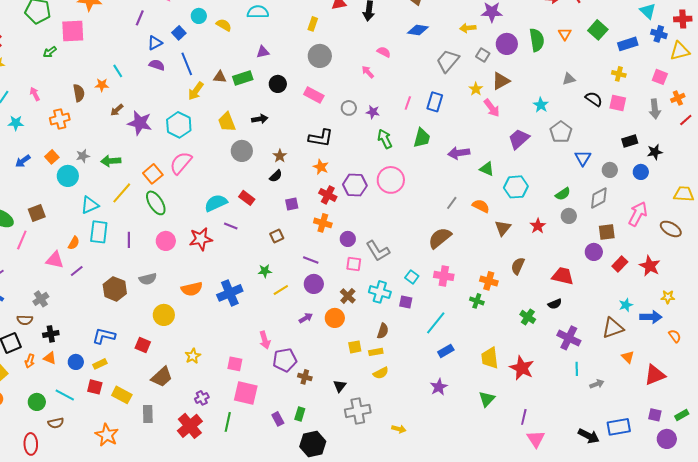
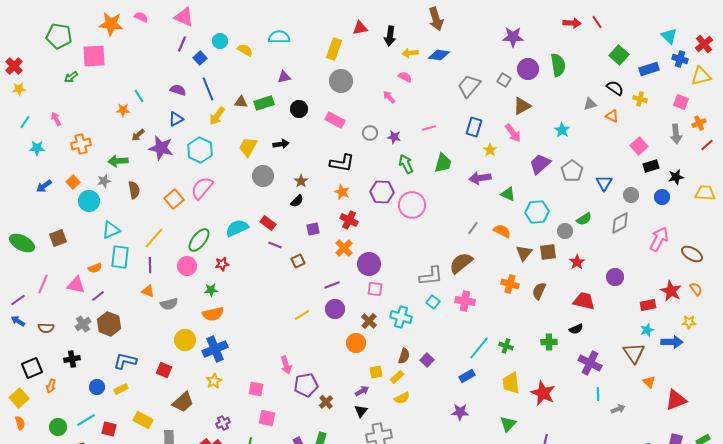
purple line: (140, 18) -> (182, 44), moved
red cross: (683, 19) -> (704, 44), turned -36
yellow rectangle: (313, 24) -> (334, 49), size x1.5
yellow arrow: (468, 28) -> (410, 53), moved
orange triangle: (565, 34) -> (612, 116), moved, turned -32
blue triangle: (155, 43) -> (176, 119), moved
yellow star: (476, 89) -> (490, 150), moved
brown semicircle: (79, 93) -> (134, 190), moved
black semicircle: (594, 99) -> (615, 88), moved
blue rectangle: (435, 102) -> (474, 127), moved
pink line: (408, 103) -> (429, 128), turned 56
pink square: (618, 103) -> (639, 146), moved, turned 36
yellow trapezoid: (227, 122) -> (248, 147), turned 50
gray pentagon: (561, 132) -> (572, 171), moved
green arrow: (111, 161) -> (118, 161), moved
purple hexagon: (355, 185) -> (382, 192), moved
yellow line: (122, 193) -> (154, 238), moved
yellow trapezoid: (684, 194) -> (705, 193), moved
green ellipse: (156, 203) -> (199, 240), moved, turned 70
gray circle: (569, 216) -> (565, 231), moved
orange cross: (323, 223) -> (344, 248), turned 30
purple line: (231, 226) -> (275, 245), moved
red star: (538, 226) -> (577, 262), moved
brown square: (607, 232) -> (548, 252), moved
red star: (201, 239) -> (222, 264), size x0.6
purple circle: (348, 239) -> (369, 264), size x1.5
pink line: (22, 240) -> (43, 284), moved
orange semicircle: (74, 243) -> (95, 268), turned 40
gray L-shape: (378, 251) -> (431, 276), moved, turned -65
purple line: (311, 260) -> (332, 285), turned -42
red rectangle: (620, 264) -> (648, 305), moved, turned 35
green star: (265, 271) -> (211, 290), moved
orange cross: (489, 281) -> (510, 284), moved
brown hexagon: (115, 289) -> (109, 324), moved
blue cross: (230, 293) -> (215, 349), moved
gray cross: (41, 299) -> (83, 324), moved
green cross: (477, 301) -> (506, 346), moved
purple square: (406, 302) -> (427, 360), moved, turned 32
green cross: (528, 317) -> (549, 342), turned -35
purple arrow: (306, 318) -> (362, 391), moved
brown semicircle: (25, 320) -> (46, 328), moved
cyan line: (436, 323) -> (479, 348), moved
brown triangle: (613, 328) -> (634, 353), turned -45
orange semicircle: (675, 336) -> (696, 289), moved
yellow rectangle: (376, 352) -> (397, 377), turned -32
orange triangle: (50, 358) -> (148, 291), moved
brown cross: (305, 377) -> (326, 402), turned 32
red square: (95, 387) -> (109, 429), moved
purple star: (439, 387) -> (460, 412), turned 30
pink square: (246, 393) -> (267, 418), size x0.7
cyan line: (65, 395) -> (86, 420), turned -60

